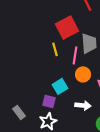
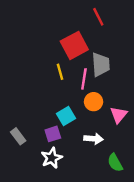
purple square: (49, 101) -> (53, 134), turned -32
gray rectangle: (19, 112) -> (18, 136), moved

